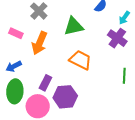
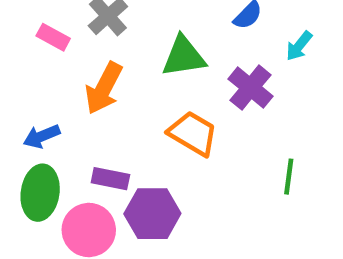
pink rectangle: (16, 33) -> (53, 37), moved
purple cross: (117, 38) -> (251, 88), moved
purple rectangle: (45, 83) -> (110, 179), turned 70

